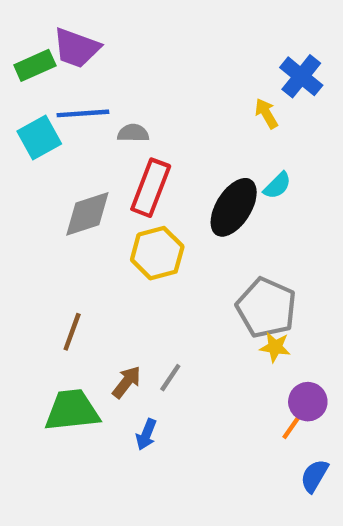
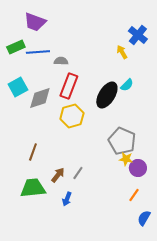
green rectangle: (35, 65) -> (16, 47), moved
cyan square: (39, 137) -> (18, 87), moved
purple circle: (308, 402) -> (138, 168), moved

